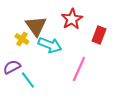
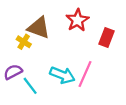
brown triangle: (36, 26) -> (39, 28), turned -35
cyan arrow: (50, 45) -> (62, 75), moved

